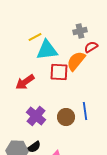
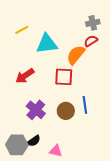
gray cross: (80, 31) -> (93, 23), moved
yellow line: (35, 37) -> (22, 30), moved
red square: (59, 72) -> (64, 77), moved

